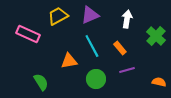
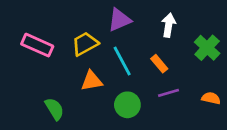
yellow trapezoid: (58, 16) -> (85, 44), moved
orange semicircle: (159, 82) -> (211, 98), moved

